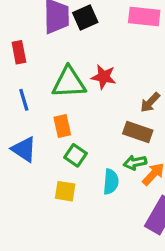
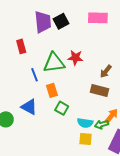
blue line: (24, 100) -> (35, 75), moved
green arrow: (135, 163) -> (101, 125), moved
cyan semicircle: (111, 182) -> (85, 123), turned 98
yellow square: (65, 191) -> (85, 139), moved

